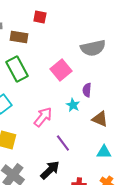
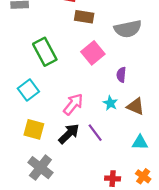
brown rectangle: (19, 37) -> (84, 17), moved
cyan star: (73, 105) -> (110, 103), moved
black arrow: (50, 170) -> (69, 134), moved

